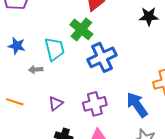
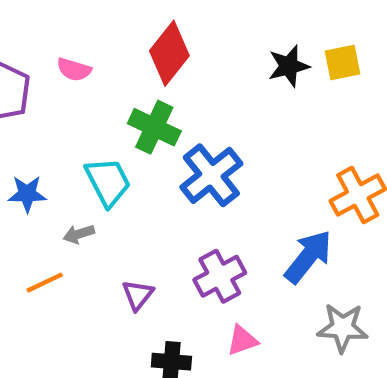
orange line: (15, 102) -> (45, 283), moved, turned -30
blue arrow: (137, 105) -> (308, 257), turned 88

